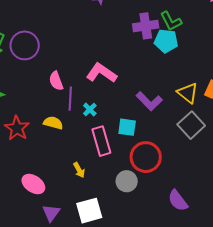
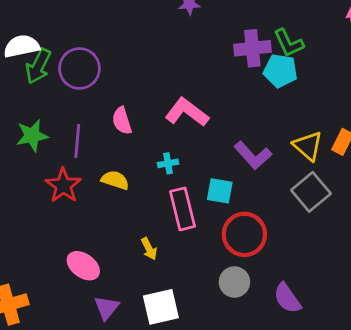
purple line: (70, 99) -> (77, 141), moved
cyan cross: (90, 109) -> (168, 163), turned 32
gray circle: (127, 181) -> (234, 282), moved

